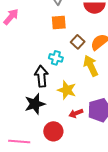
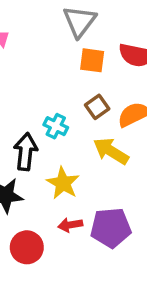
orange square: (59, 22) -> (92, 60), moved
yellow arrow: (91, 66) -> (111, 151), turned -45

